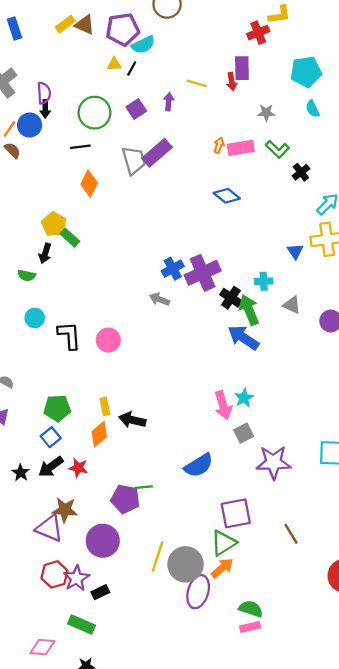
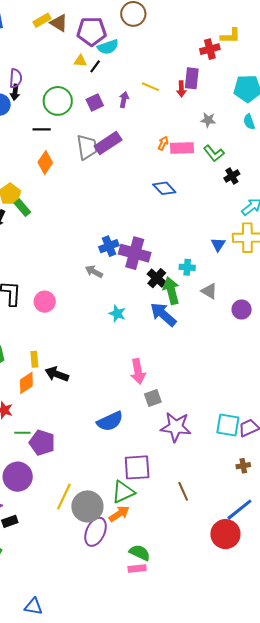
purple cross: (203, 273) -> (135, 253), turned 32
cyan star: (244, 398) -> (117, 314), moved, turned -30
green line: (144, 487) -> (22, 433), moved

